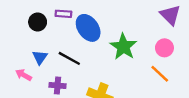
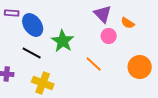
pink circle: (164, 48) -> (109, 36), moved
black line: (69, 58) -> (32, 53), moved

